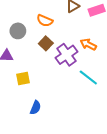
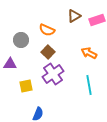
purple cross: (67, 55) -> (53, 74), moved
cyan line: (88, 78) -> (89, 85), turned 42

